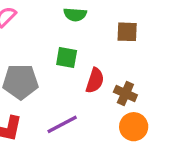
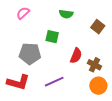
brown square: (127, 32) -> (98, 27), turned 32
green square: (67, 57) -> (52, 37), moved

